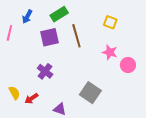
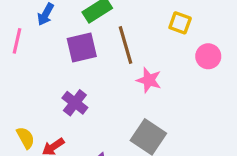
pink star: (110, 52) -> (149, 80), moved
pink circle: (128, 65) -> (208, 56), moved

